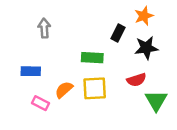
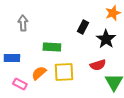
orange star: (144, 16) -> (113, 13), moved
black star: (146, 48) -> (106, 39), turned -30
green rectangle: (92, 58) -> (52, 47), moved

